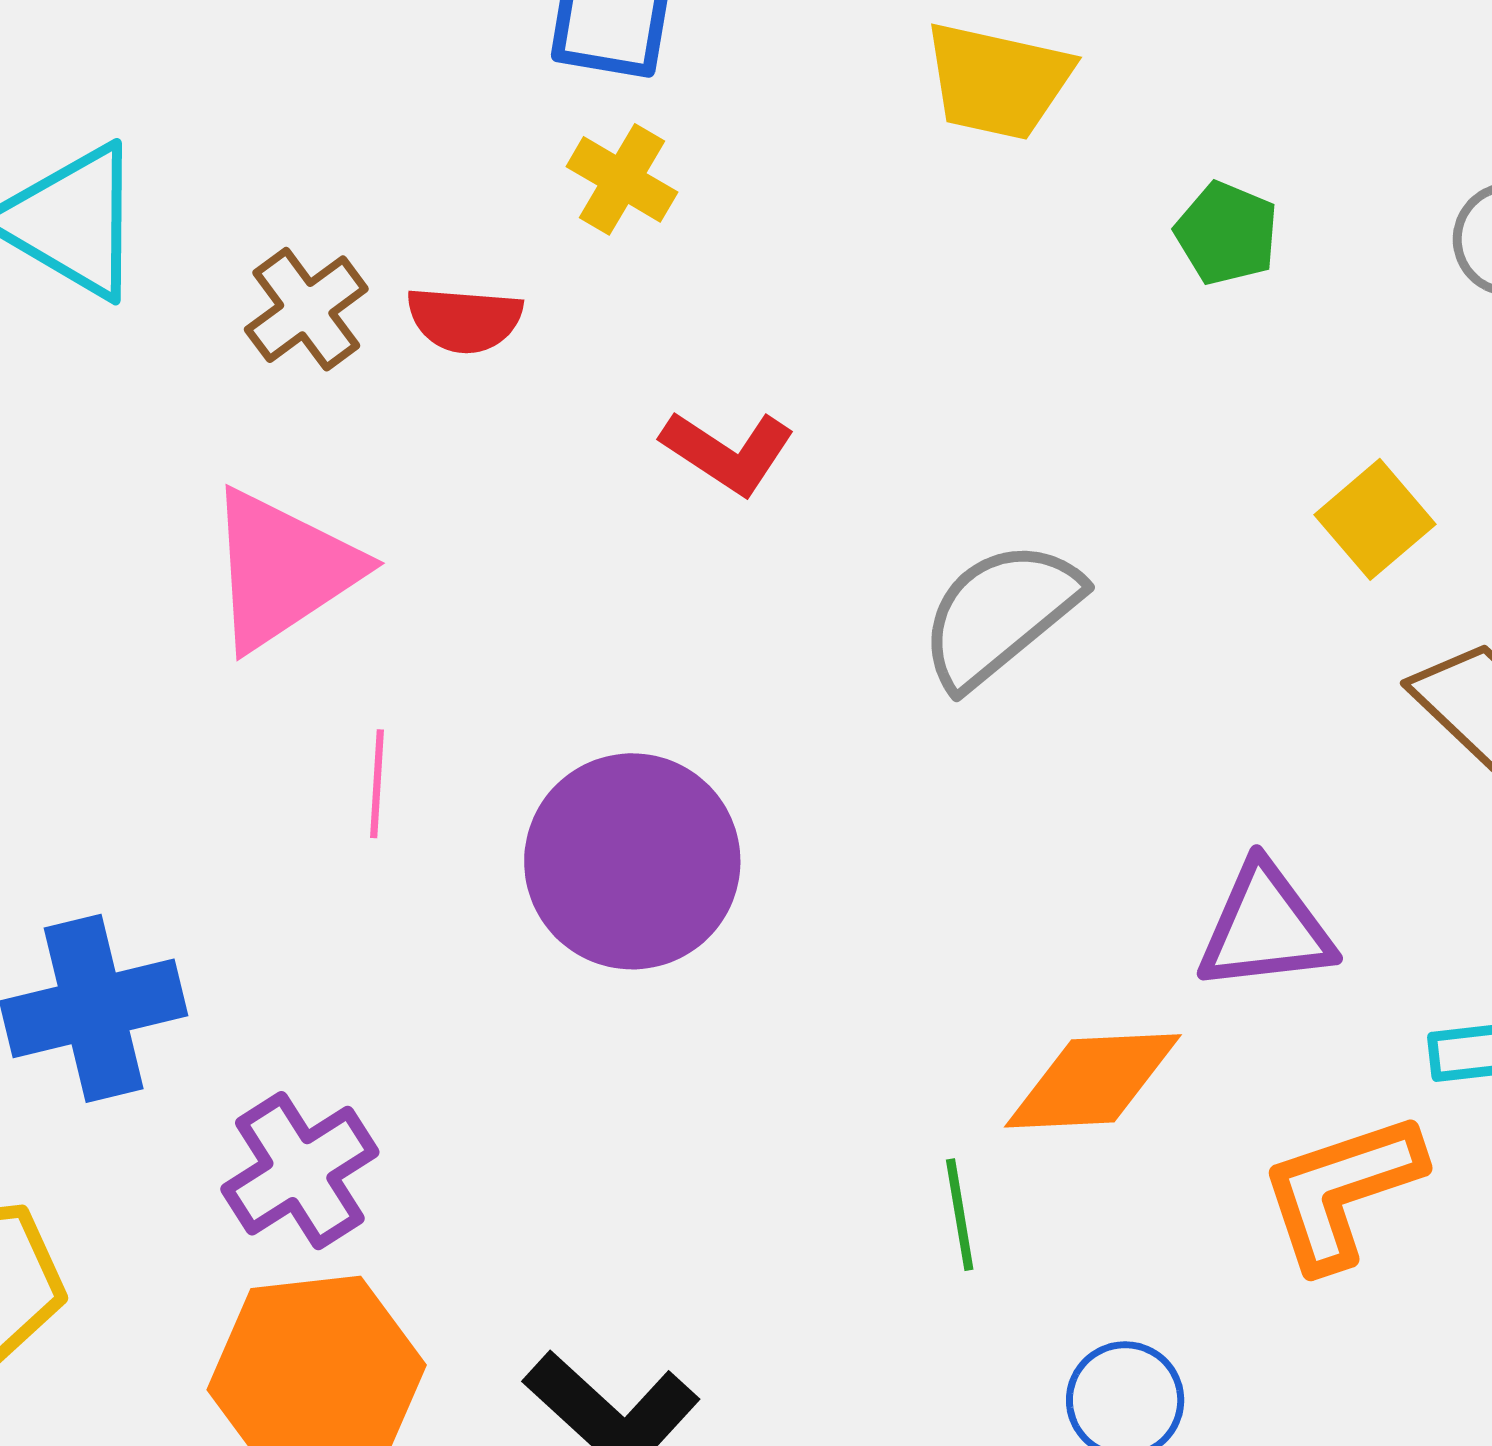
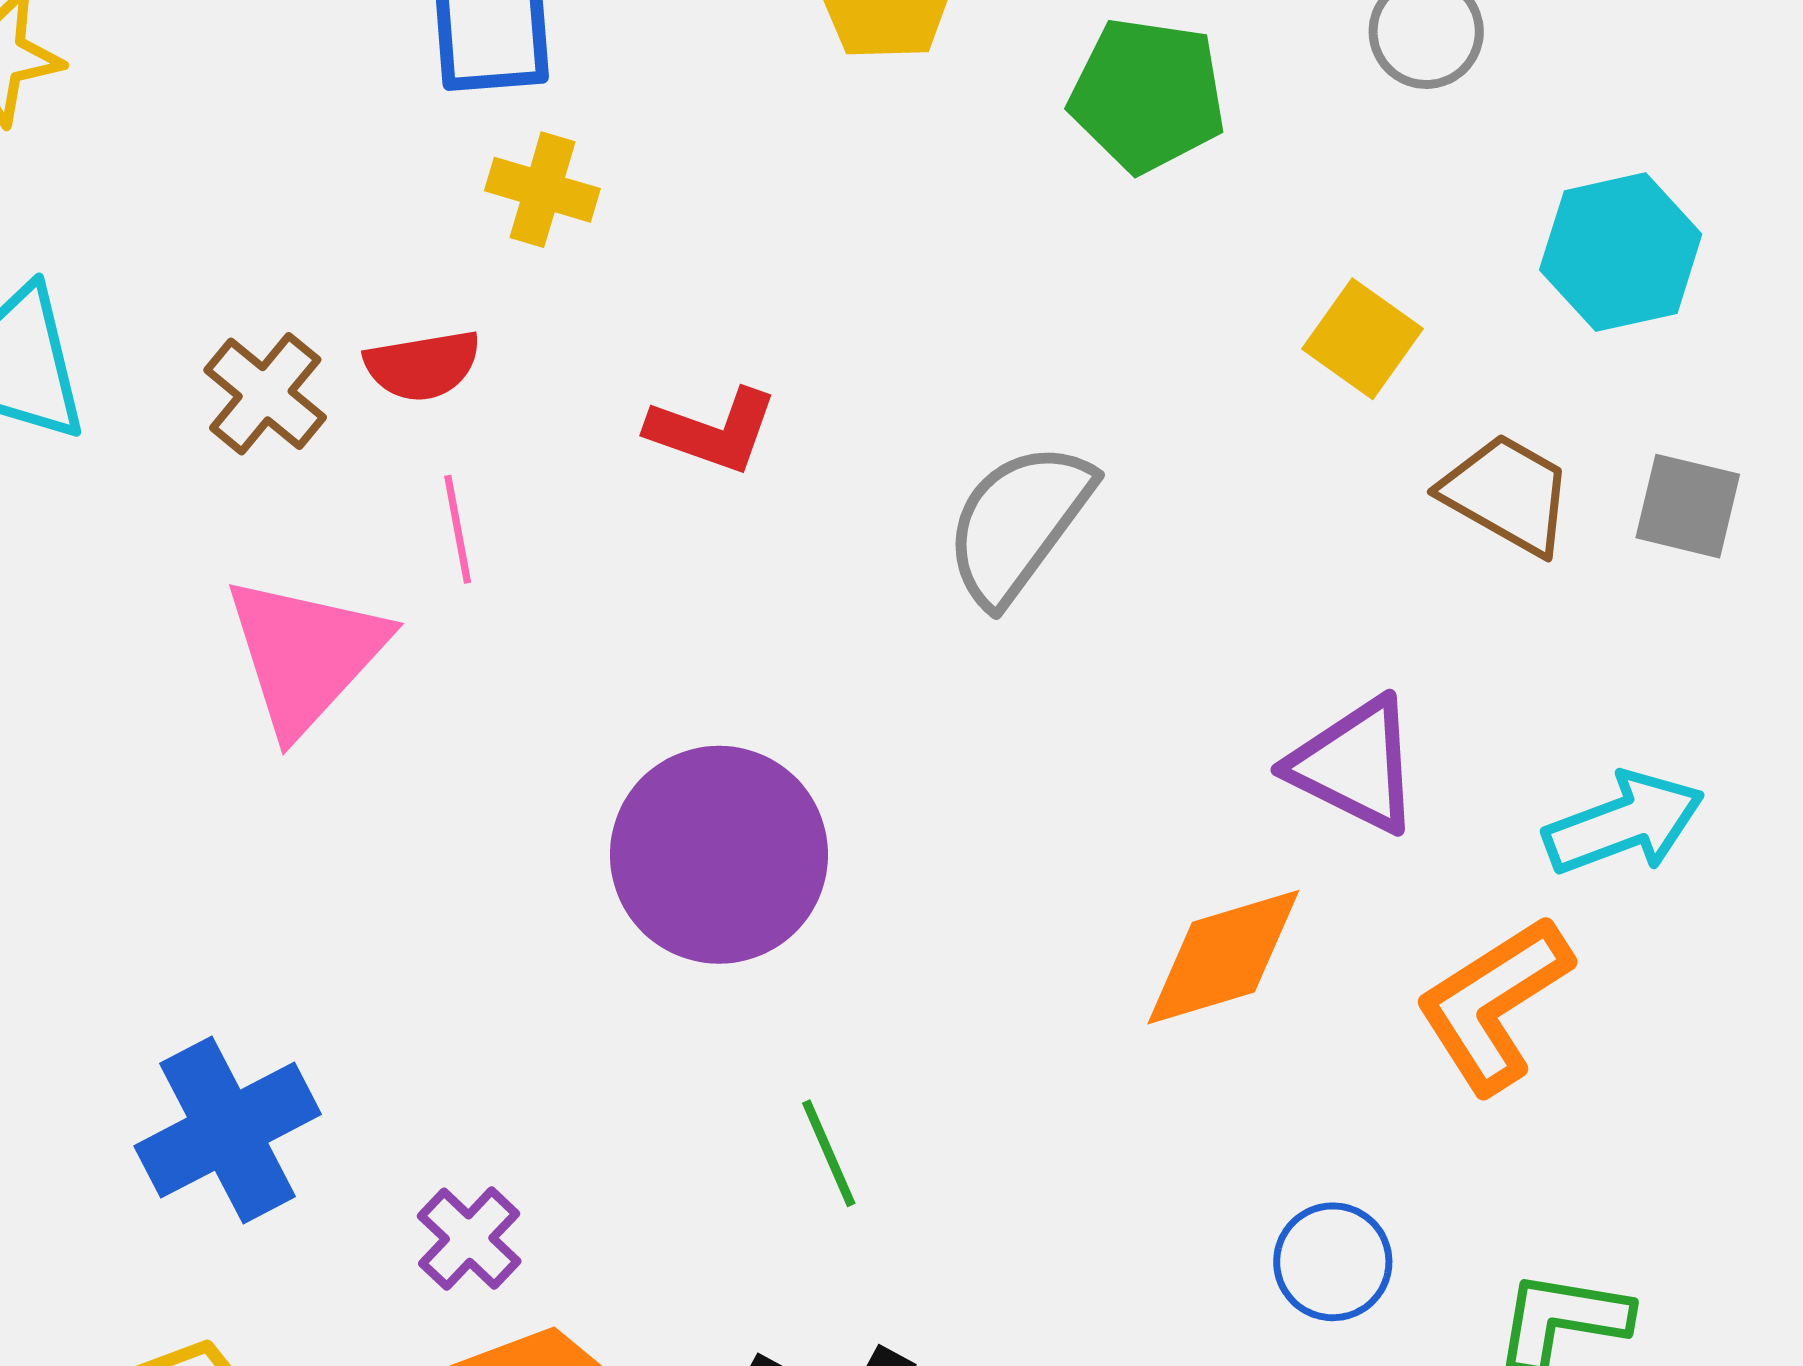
green pentagon: (1227, 233) -> (1147, 95), size x1.5
pink line: (377, 784) -> (458, 529), moved
purple triangle: (1265, 928) -> (1355, 765), turned 47
purple cross: (300, 1171) -> (469, 1239), size x0.7
green line: (960, 1215) -> (829, 1153), moved

